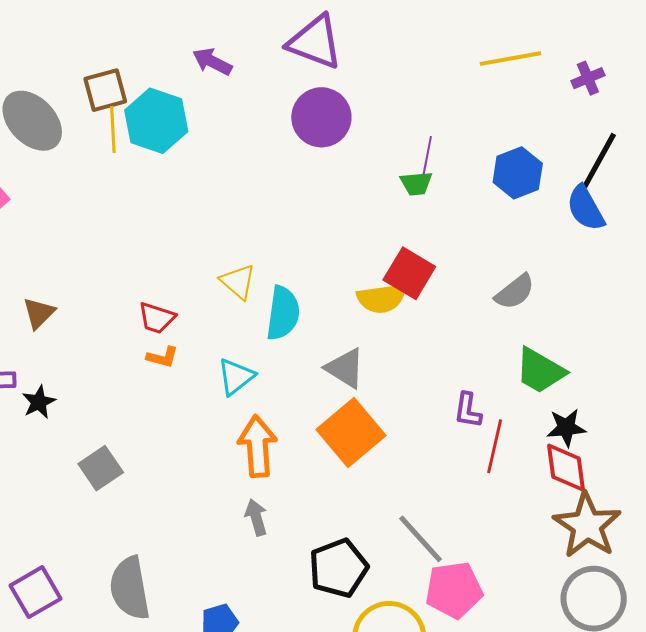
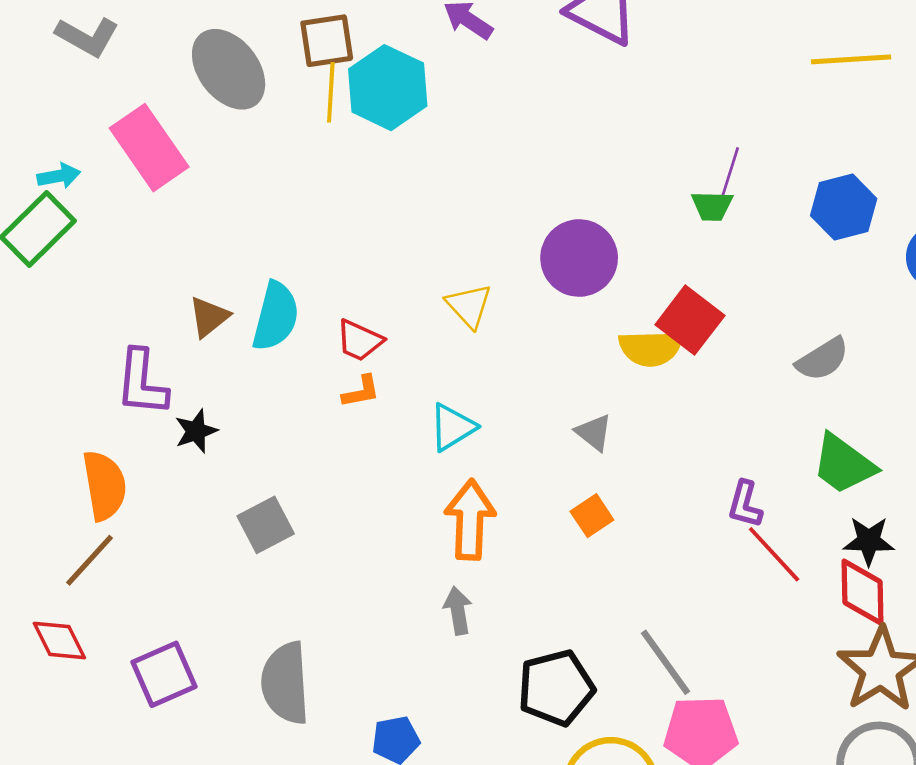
purple circle: (321, 117) -> (579, 258), moved
cyan semicircle: (283, 313) -> (276, 316), moved
orange L-shape: (162, 357) -> (361, 392), turned -32
gray triangle: (345, 368) -> (594, 432), size x0.7
orange square: (351, 432) -> (592, 516), size x0.5
red line: (495, 446) -> (774, 554), turned -62

